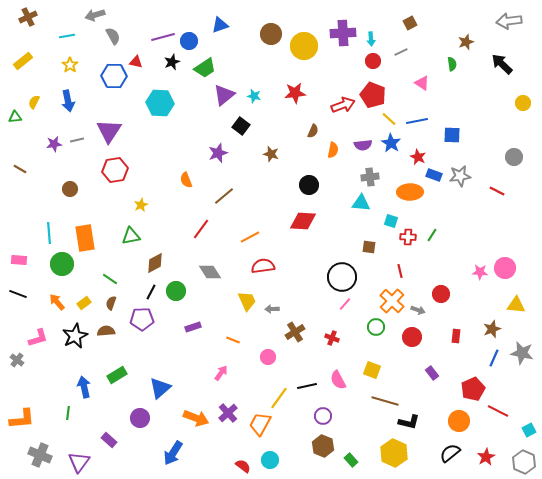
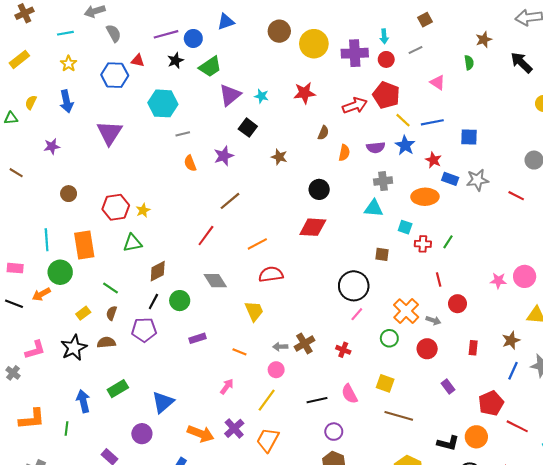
purple cross: (343, 33) -> (355, 53), moved
gray line: (77, 140) -> (183, 134), moved
red hexagon: (115, 170) -> (116, 207), moved
orange semicircle: (186, 180) -> (190, 163), moved
red line: (400, 271) -> (439, 280), moved
orange arrow: (57, 302) -> (41, 294), moved, turned -78
gray arrow: (272, 309) -> (280, 347), moved
yellow line: (279, 398) -> (267, 400), moved
orange L-shape: (22, 419) -> (32, 419), moved
black L-shape: (409, 422) -> (448, 443), moved

